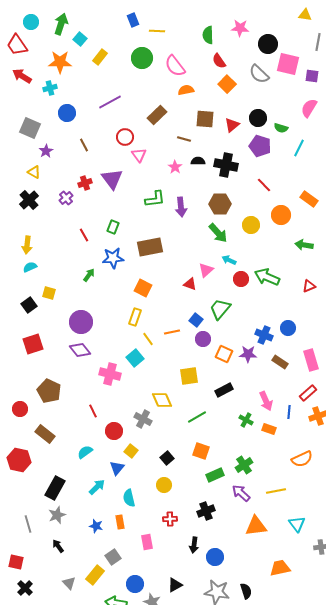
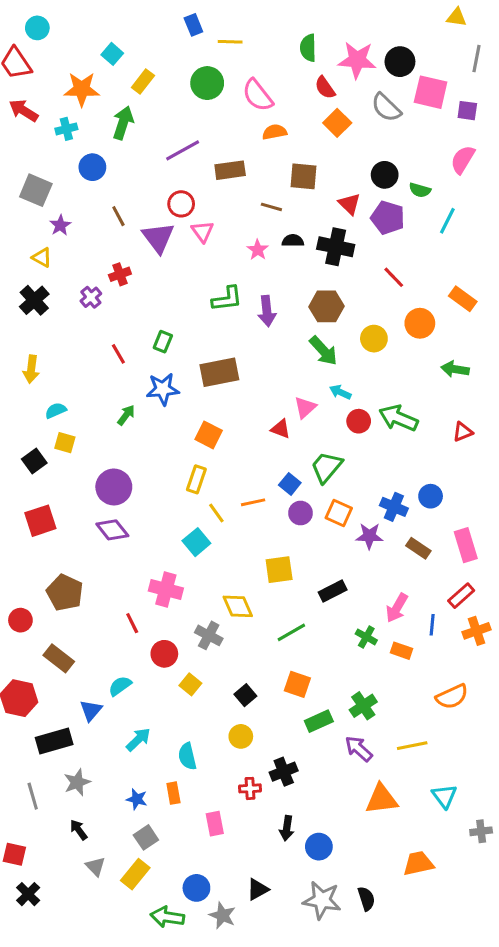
green arrow: (61, 24) -> (123, 123), moved
pink star: (240, 28) -> (357, 60), moved, size x1.4
purple line: (110, 102) -> (183, 150), moved
brown rectangle: (157, 115) -> (230, 170), turned 36
red triangle: (232, 125) -> (349, 204), moved, turned -35
purple triangle: (112, 179) -> (158, 238), moved
cyan semicircle: (30, 267) -> (56, 410), moved
orange square: (224, 354) -> (339, 513), moved
pink cross: (110, 374) -> (166, 590), moved
pink arrow: (266, 401) -> (397, 608), turned 54
blue triangle: (117, 468) -> (91, 710), moved
black rectangle: (55, 488) -> (54, 741), moved, turned 45
black cross: (206, 511) -> (284, 772), moved
gray square: (113, 557) -> (146, 837), moved
gray triangle: (69, 583) -> (95, 866), moved

